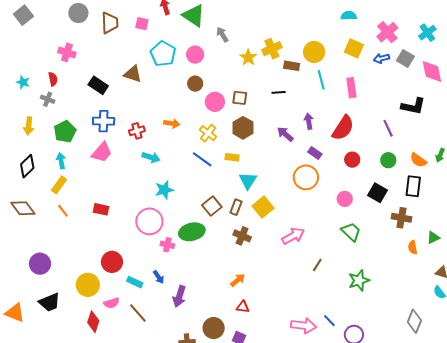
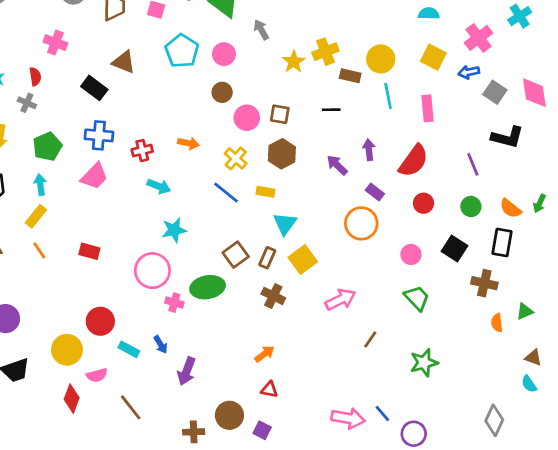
cyan cross: (427, 33) -> (520, 16), moved
gray square: (405, 58) -> (495, 92), moved
brown triangle: (133, 74) -> (124, 62), moved
brown line: (138, 313) -> (131, 407), moved

